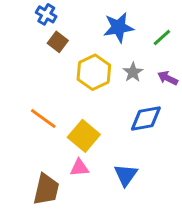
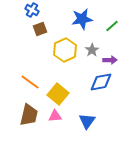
brown square: (58, 42) -> (40, 29), turned 32
purple arrow: (168, 78) -> (110, 60), moved, turned 152
brown trapezoid: (46, 189) -> (29, 115), moved

